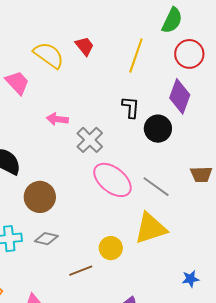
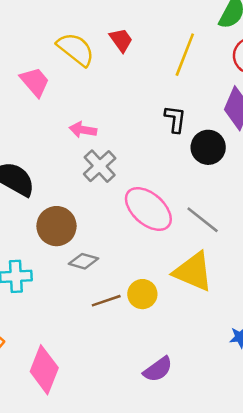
gray cross: (90, 140) -> (100, 166), moved
yellow triangle: (151, 228) -> (193, 272), turned 39
gray diamond: (46, 239) -> (84, 261), moved
brown line: (81, 271) -> (106, 301), moved

